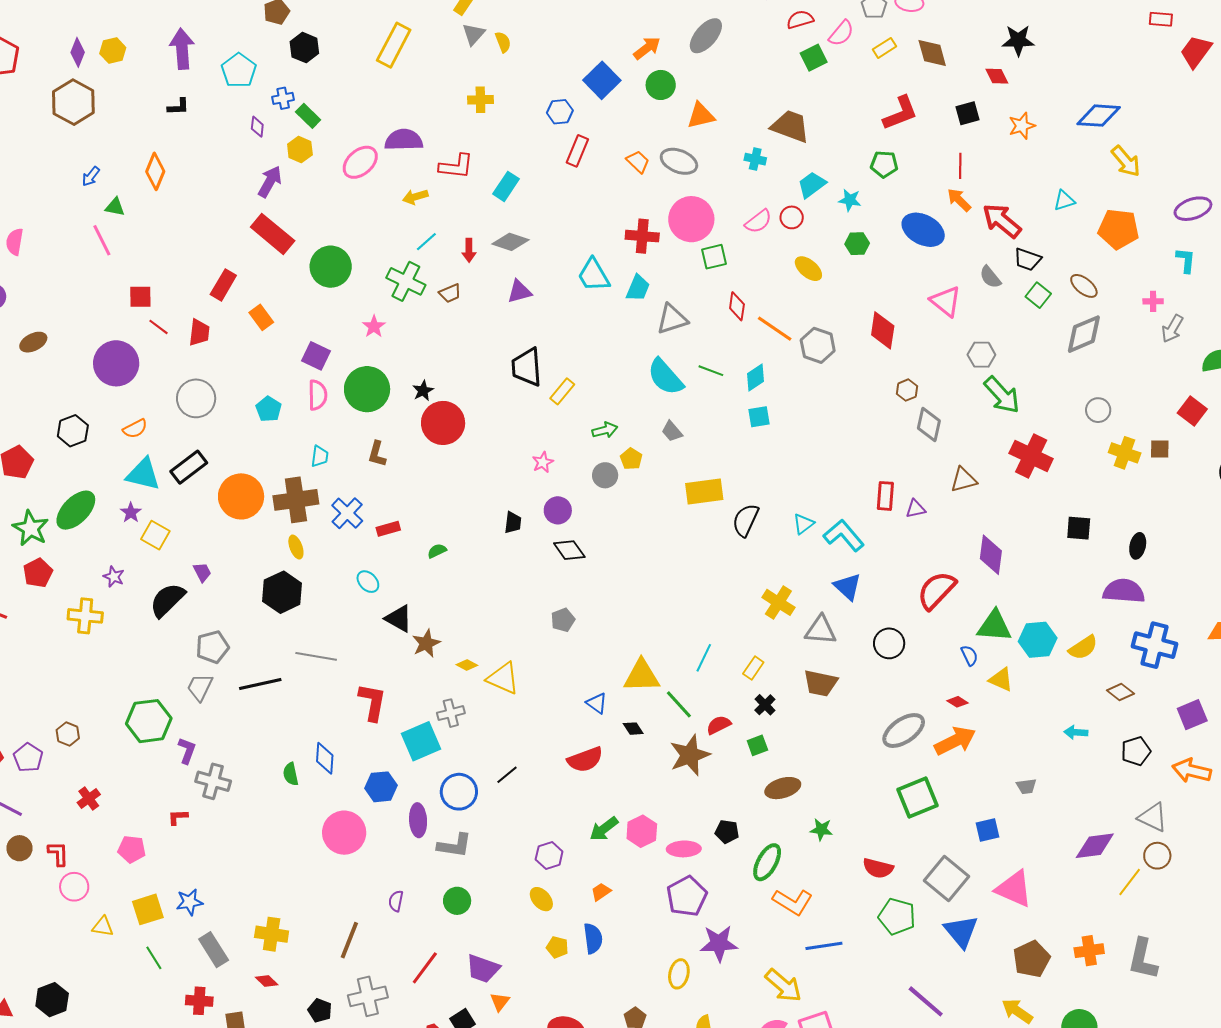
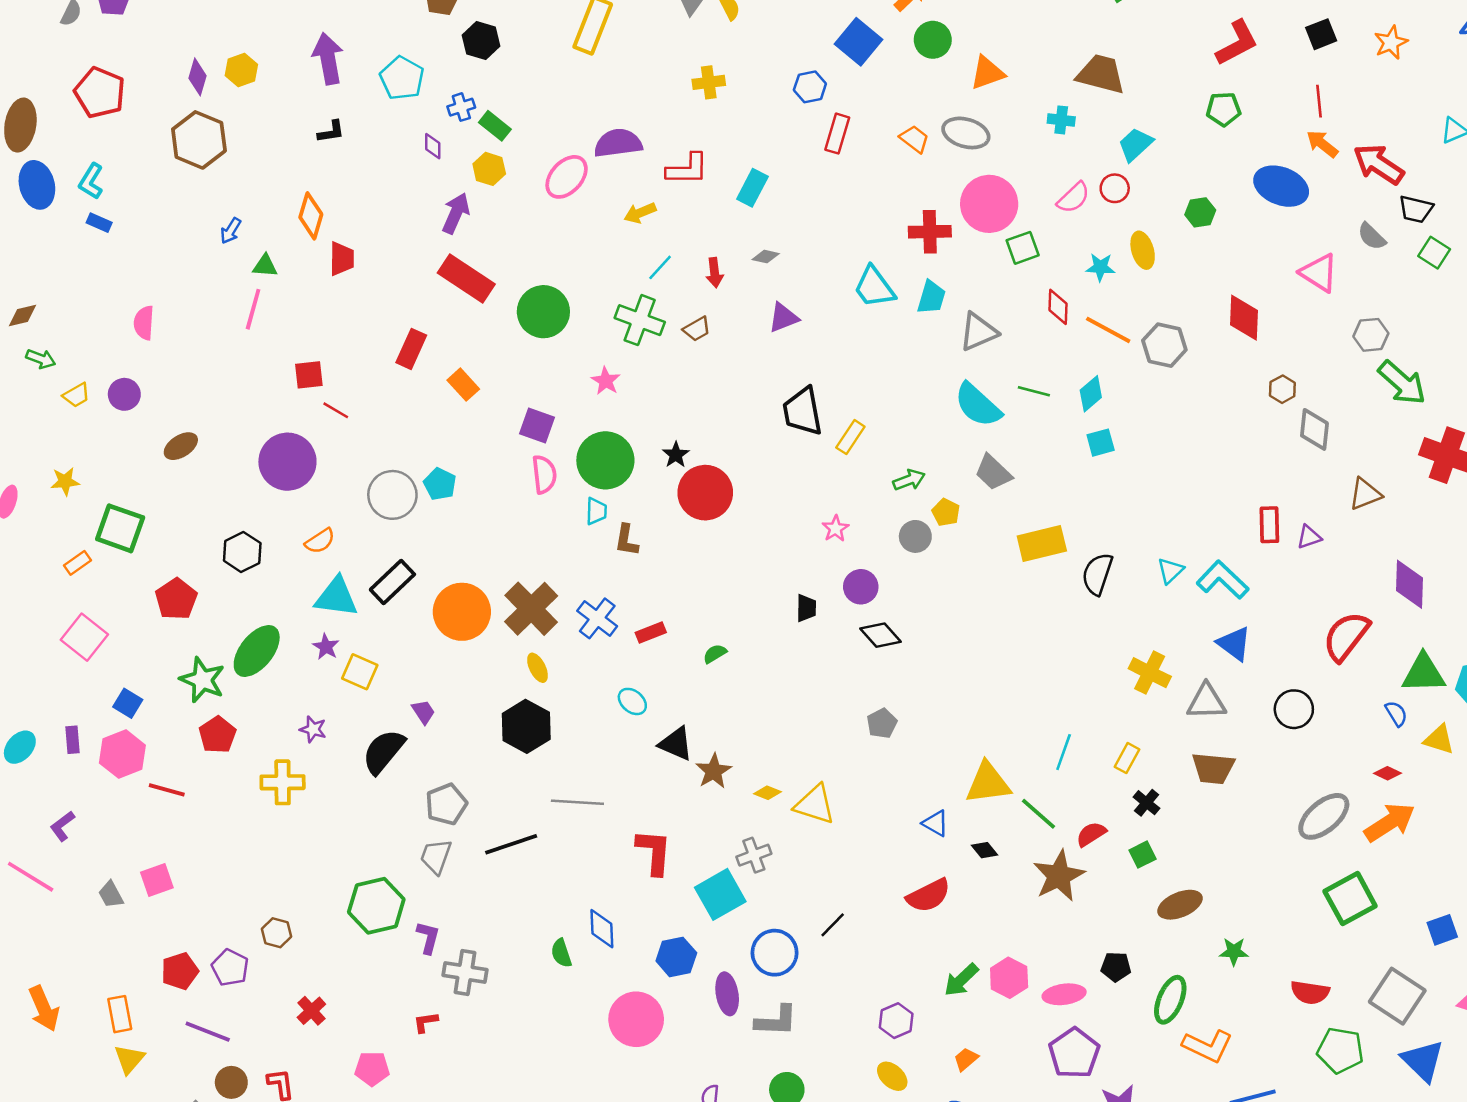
cyan star: (850, 200) -> (1100, 267), moved
pink line: (102, 240) -> (253, 309), turned 48
gray diamond: (511, 242) -> (766, 257), size x0.6
yellow ellipse: (808, 269) -> (1143, 250), turned 40
red trapezoid: (199, 332) -> (342, 259), moved
cyan pentagon: (269, 409) -> (440, 484), moved
gray trapezoid: (672, 431) -> (993, 472), size x1.4
cyan trapezoid: (320, 456) -> (596, 511), moved
brown cross: (296, 500) -> (531, 609), turned -30

